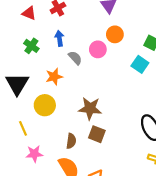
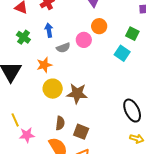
gray semicircle: (75, 58) -> (63, 48), turned 112
yellow circle: (45, 105) -> (53, 89), moved
yellow line: (23, 128) -> (15, 120), moved
brown square: (97, 134) -> (81, 132), moved

